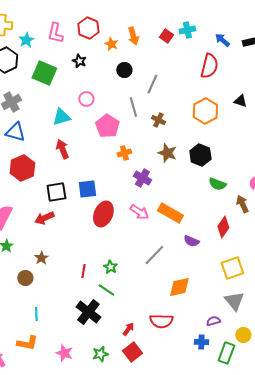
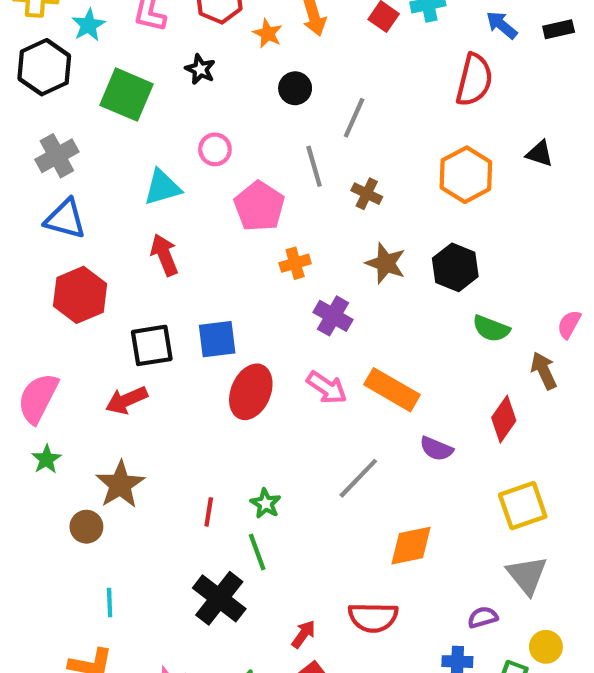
brown star: (41, 258) -> (120, 485), size x1.6
green line: (106, 290) -> (257, 552), turned 36

